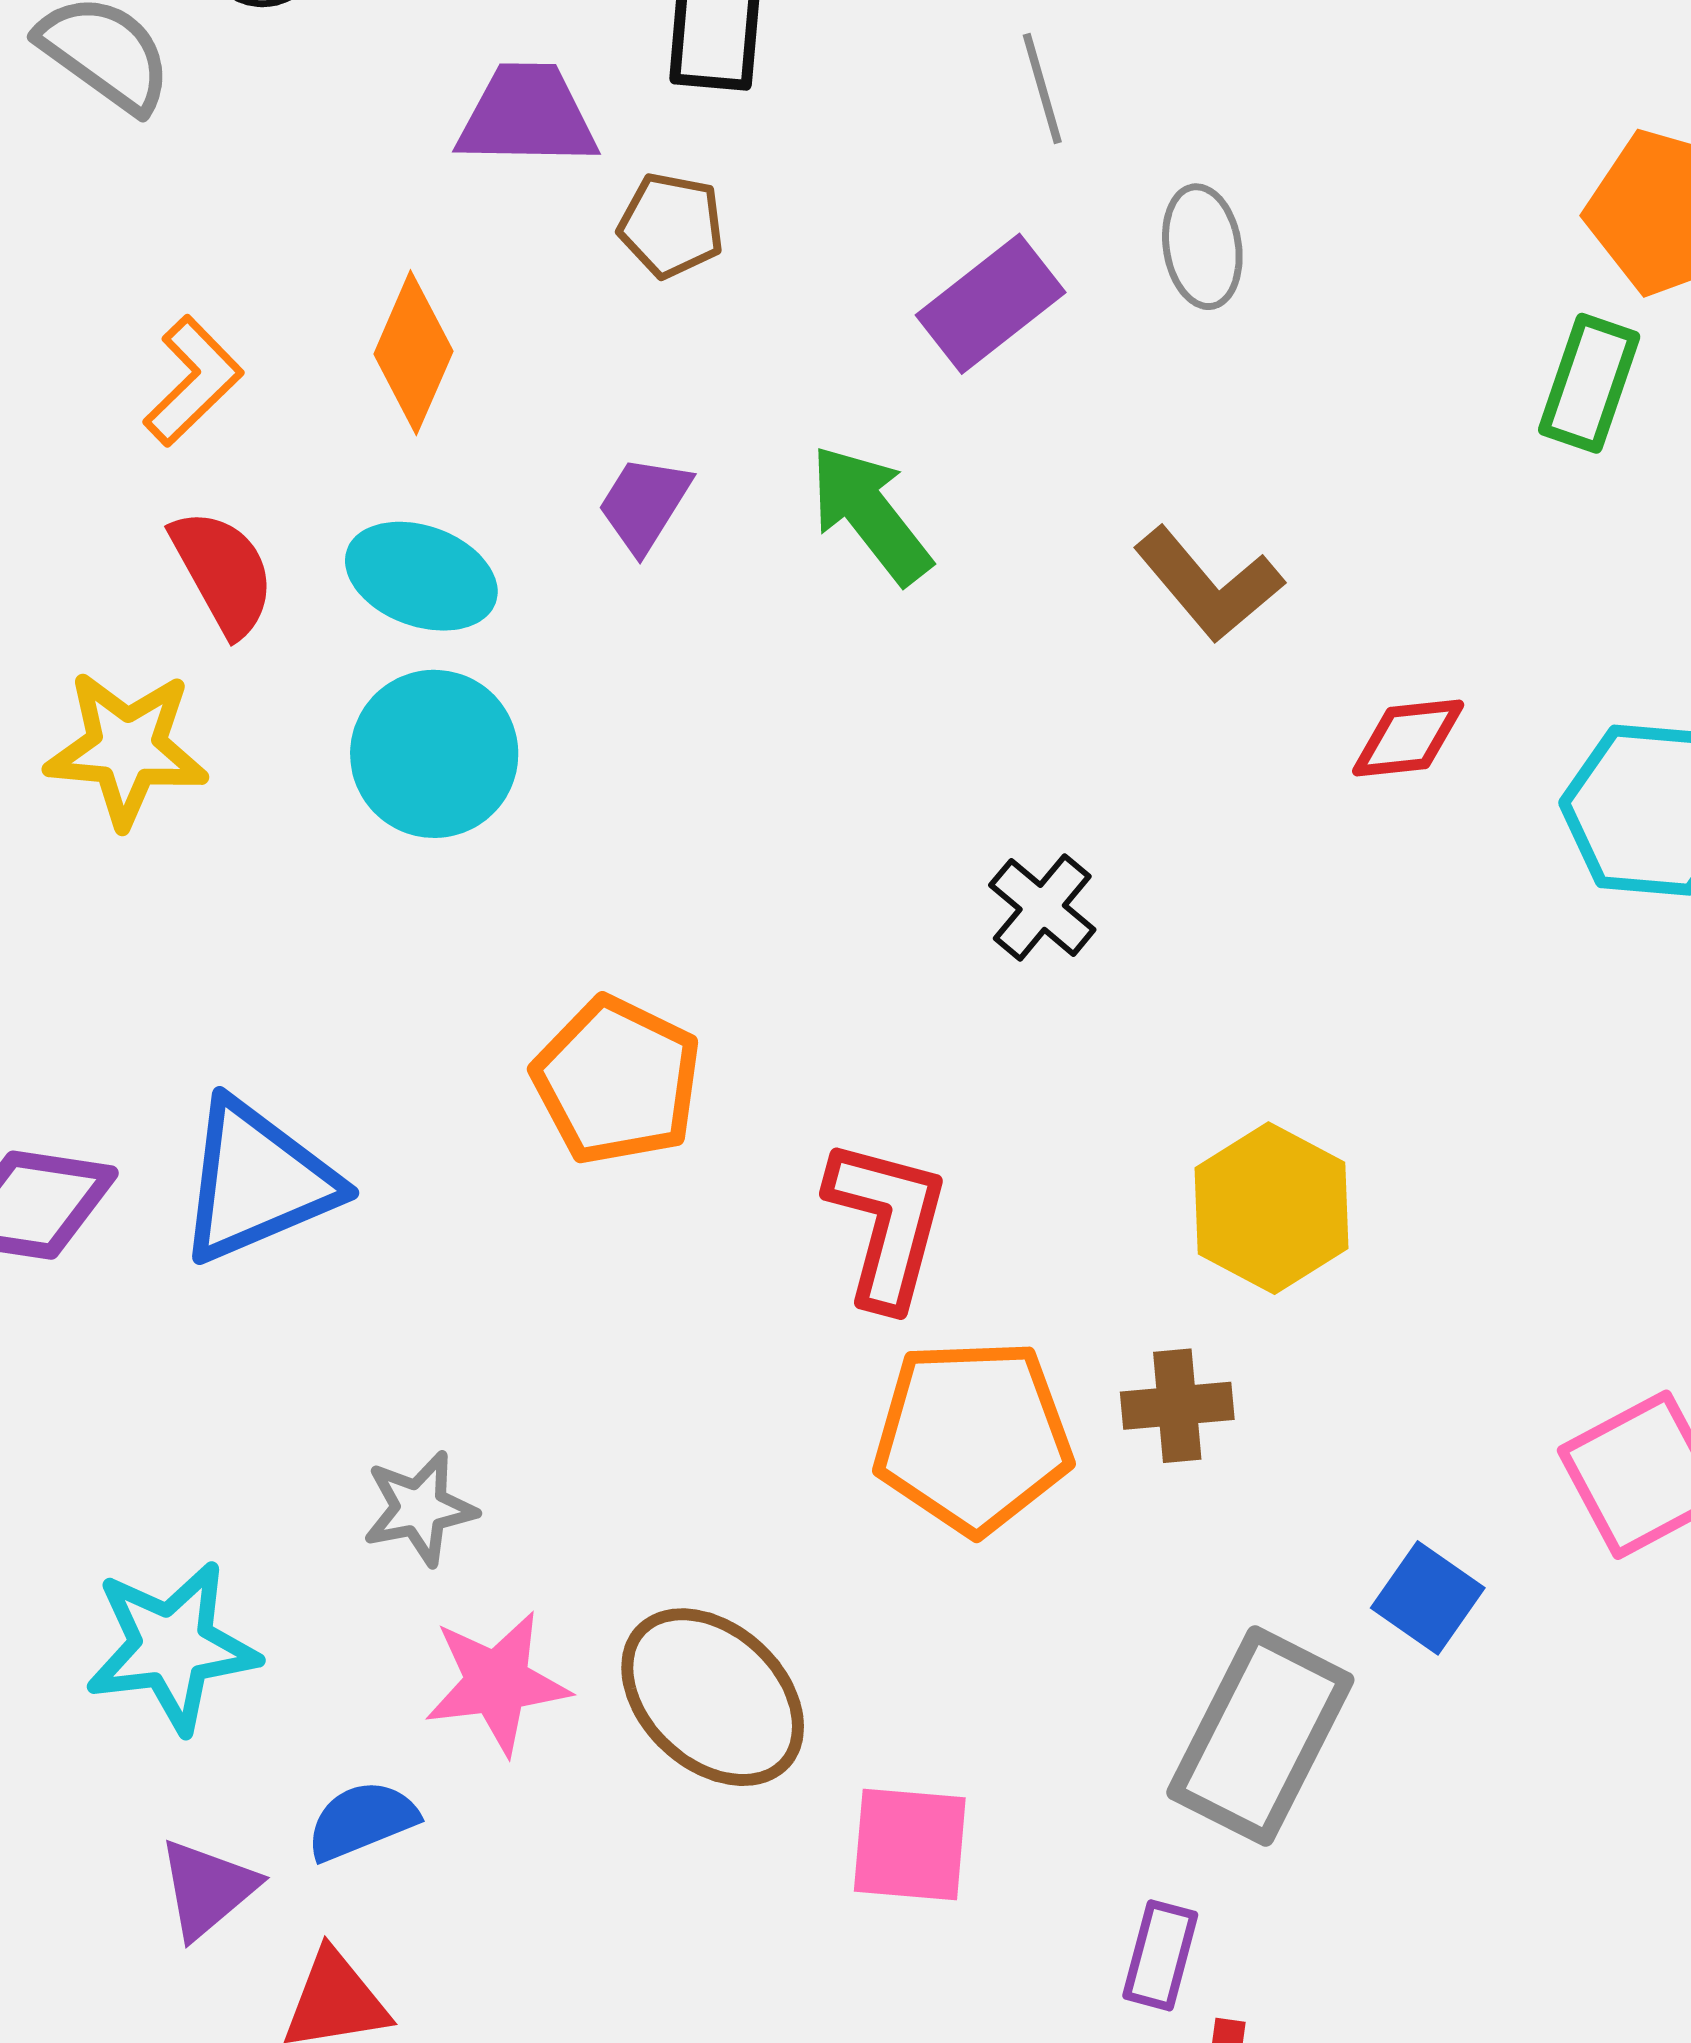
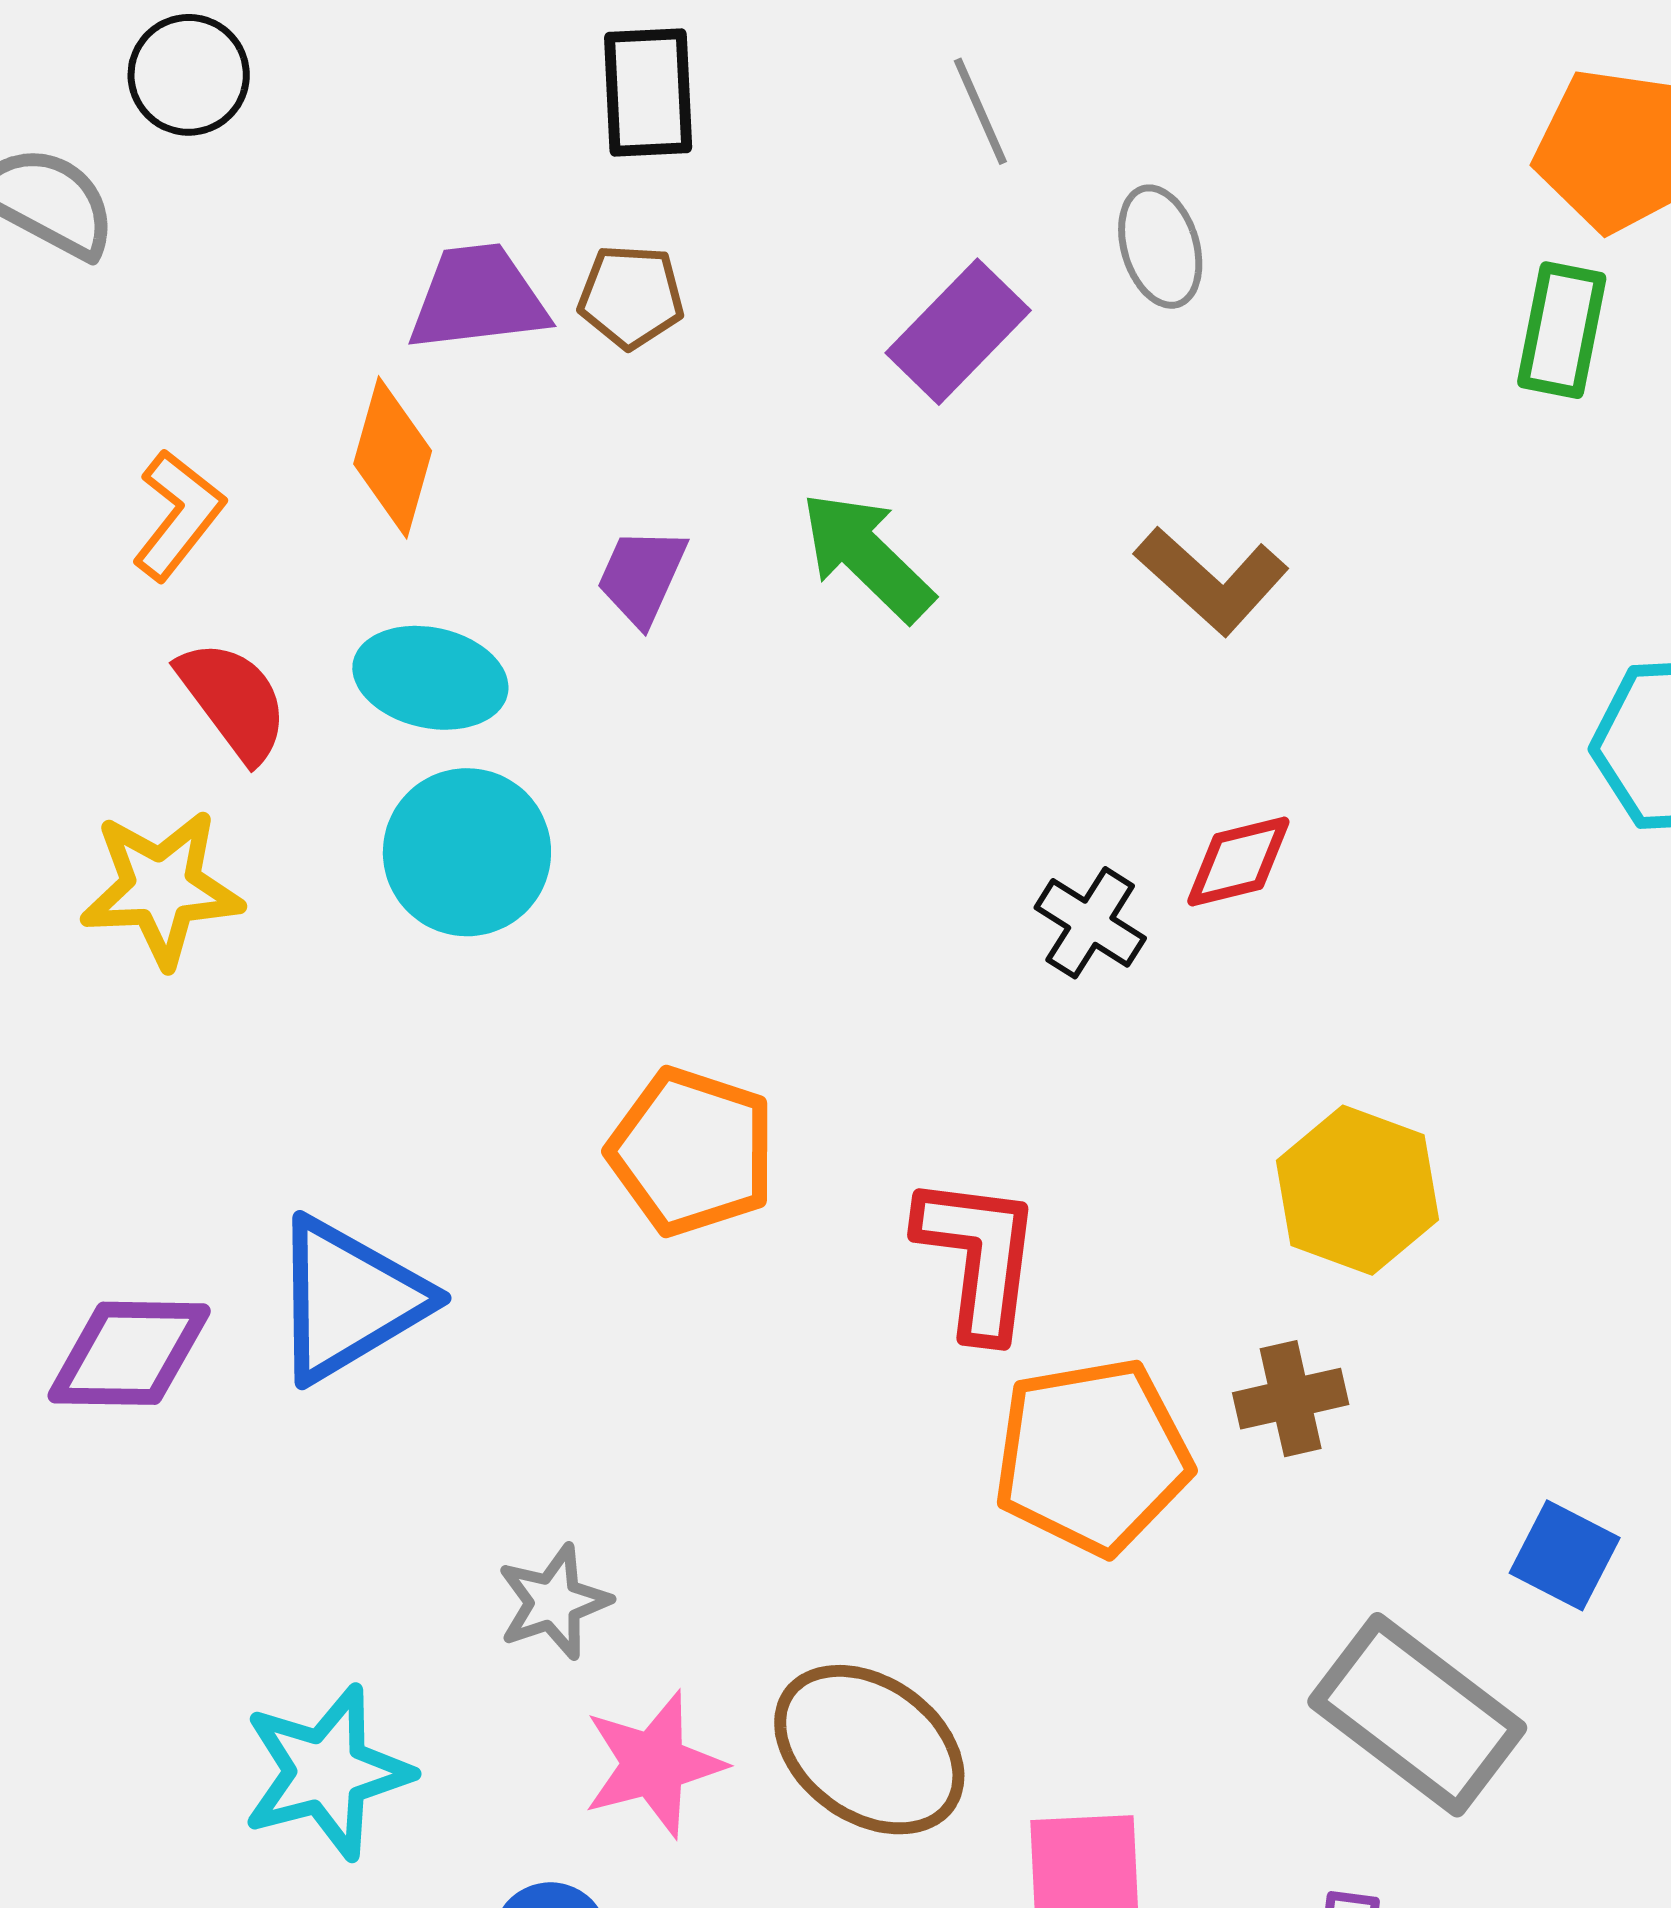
purple trapezoid: (527, 115) -> (478, 298), moved
red diamond: (1408, 738) -> (1238, 862), moved
gray rectangle: (1260, 1736) -> (1417, 1715), turned -72

